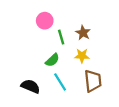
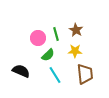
pink circle: (45, 21) -> (38, 38), moved
black semicircle: (30, 86) -> (21, 71), moved

